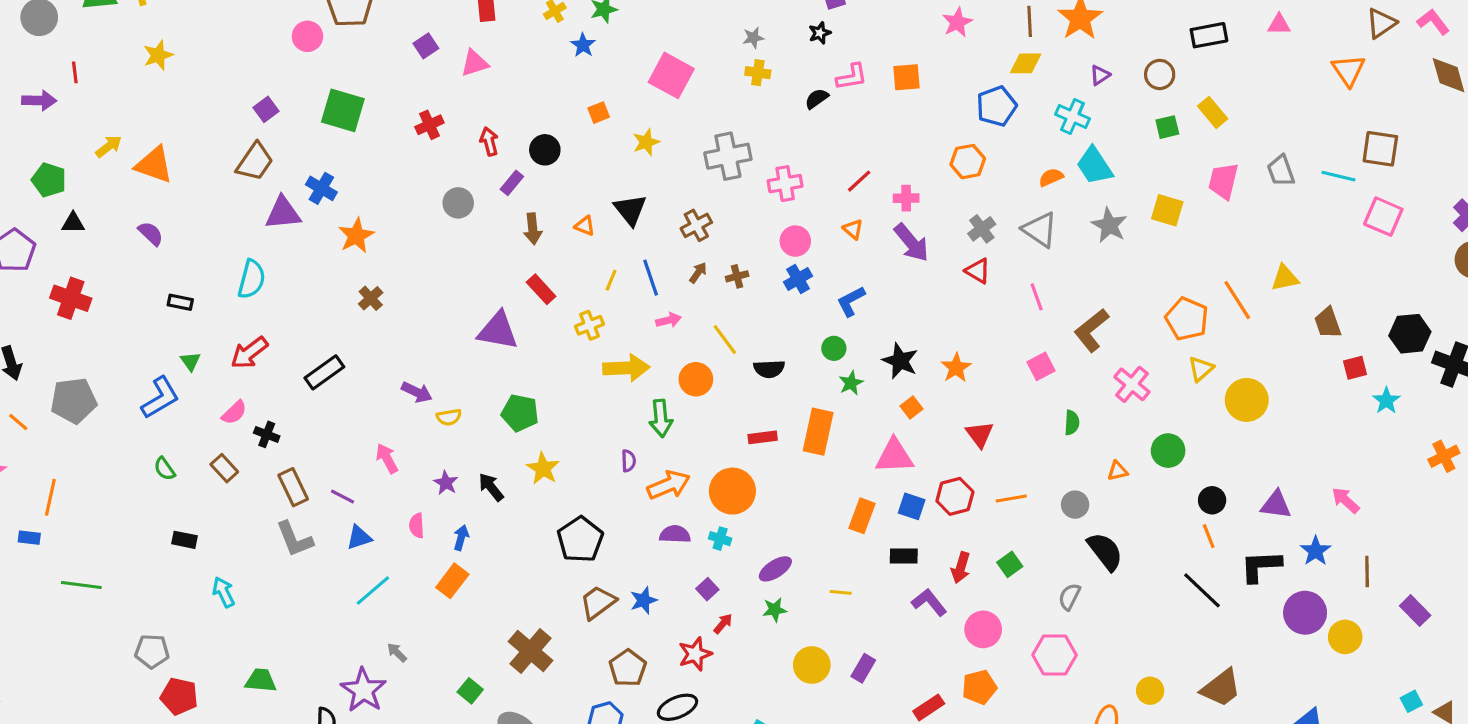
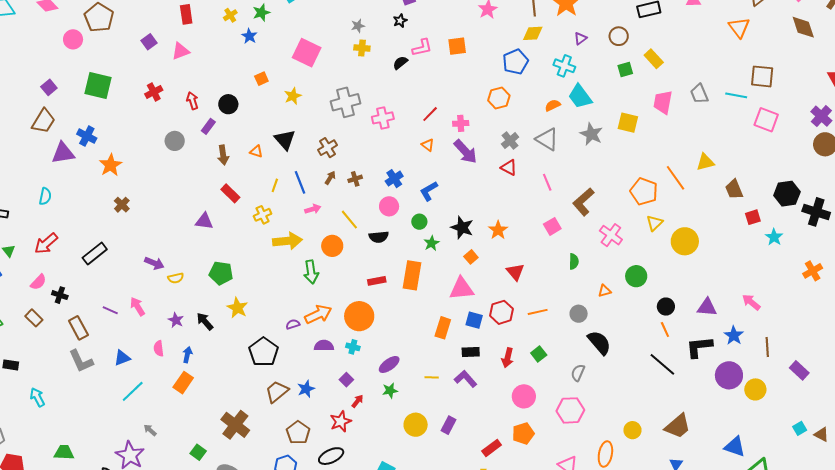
pink circle: (795, 241) -> (389, 206), moved
cyan semicircle: (252, 279) -> (45, 196), size x0.7
purple triangle: (498, 331) -> (204, 221), size x0.7
purple semicircle: (629, 461) -> (293, 324), moved, turned -104
purple line: (342, 497) -> (110, 310), moved
purple L-shape: (929, 602) -> (466, 379), moved

